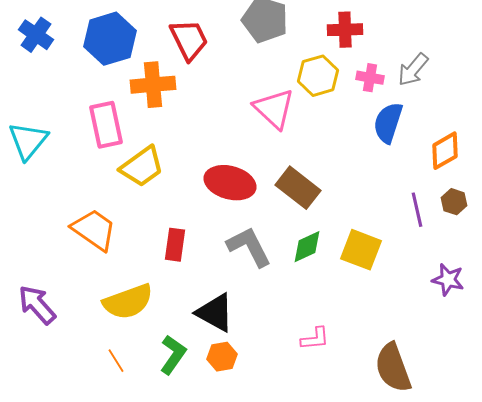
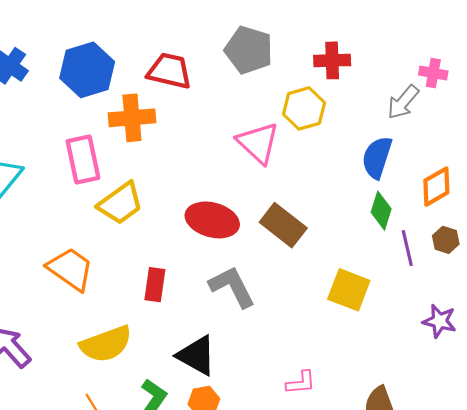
red trapezoid: (189, 40) -> (170, 71), turned -51
pink cross: (370, 78) -> (433, 73), moved
green diamond: (307, 247) -> (381, 211), moved, turned -48

